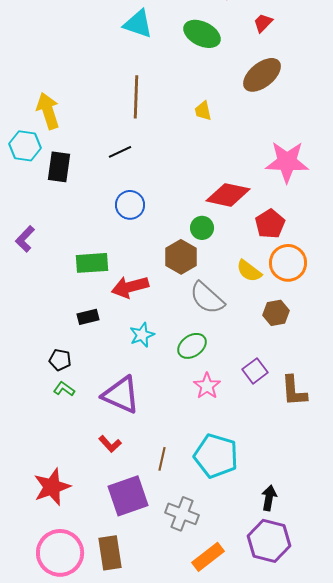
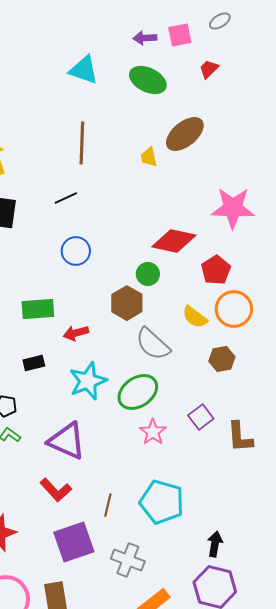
brown ellipse: (262, 75) -> (185, 134), moved
red arrow: (130, 287) -> (76, 333), size x0.7
cyan star: (142, 335) -> (88, 381), size x1.5
green ellipse: (192, 346) -> (138, 392), size x1.4
red L-shape: (110, 444) -> (56, 490), size x1.4

